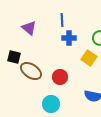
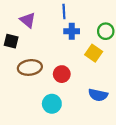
black square: (14, 57) -> (11, 41), moved
brown ellipse: (31, 71) -> (30, 67), turned -40

